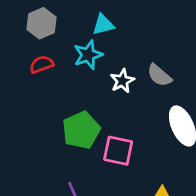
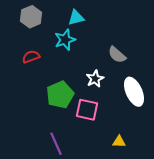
red semicircle: (41, 64) -> (31, 57), moved
white star: (122, 81) -> (95, 79), moved

